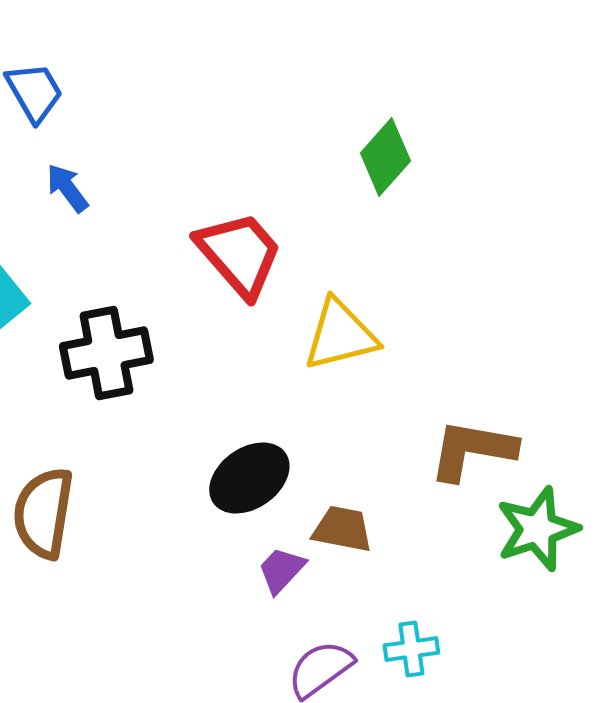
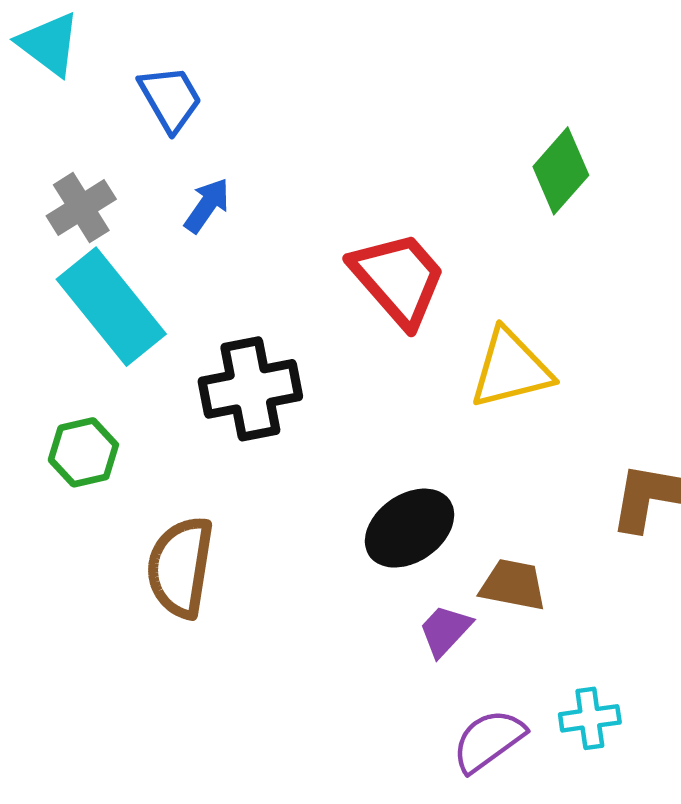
blue arrow: (67, 188) -> (207, 205), turned 72

